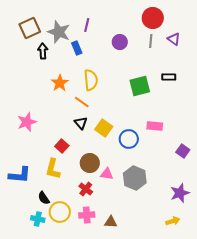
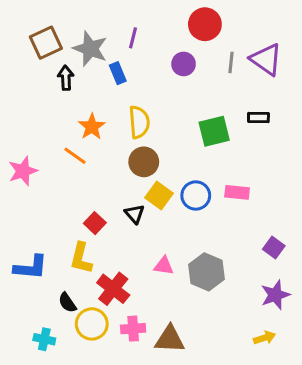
red circle: (153, 18) -> (205, 24), moved
purple triangle: (174, 39) -> (266, 59), size x1.6
orange line: (82, 102) -> (75, 156), moved
pink star: (27, 122) -> (23, 171), moved
black triangle: (81, 123) -> (135, 214), moved
blue circle: (129, 139) -> (196, 195), moved
purple square: (183, 151) -> (274, 247), moved
brown circle: (90, 163) -> (144, 162), moved
red cross: (86, 189) -> (113, 289), moved, size x1.5
cyan cross: (38, 219) -> (44, 339), moved
brown triangle: (111, 222) -> (170, 339), size x1.5

